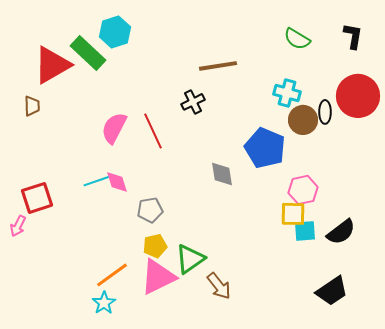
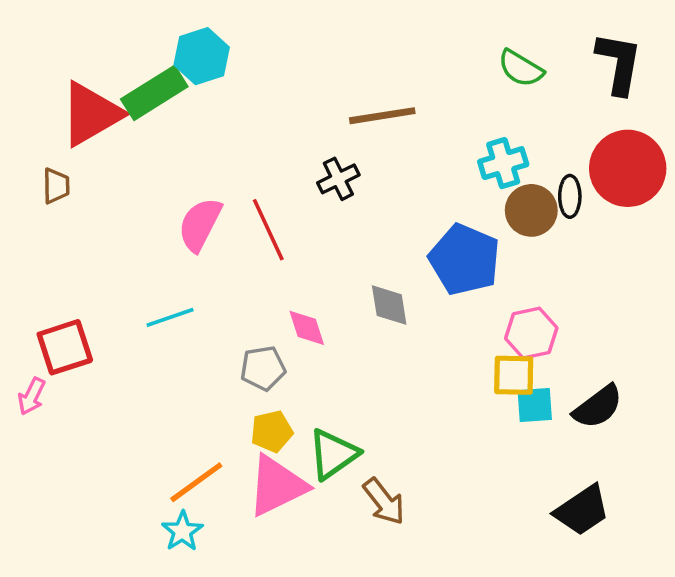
black L-shape: (353, 36) -> (619, 63), size x1.4
green rectangle: (88, 53) -> (154, 93), turned -75
cyan cross: (287, 93) -> (503, 163), turned -32
pink diamond: (117, 182) -> (307, 328), moved

